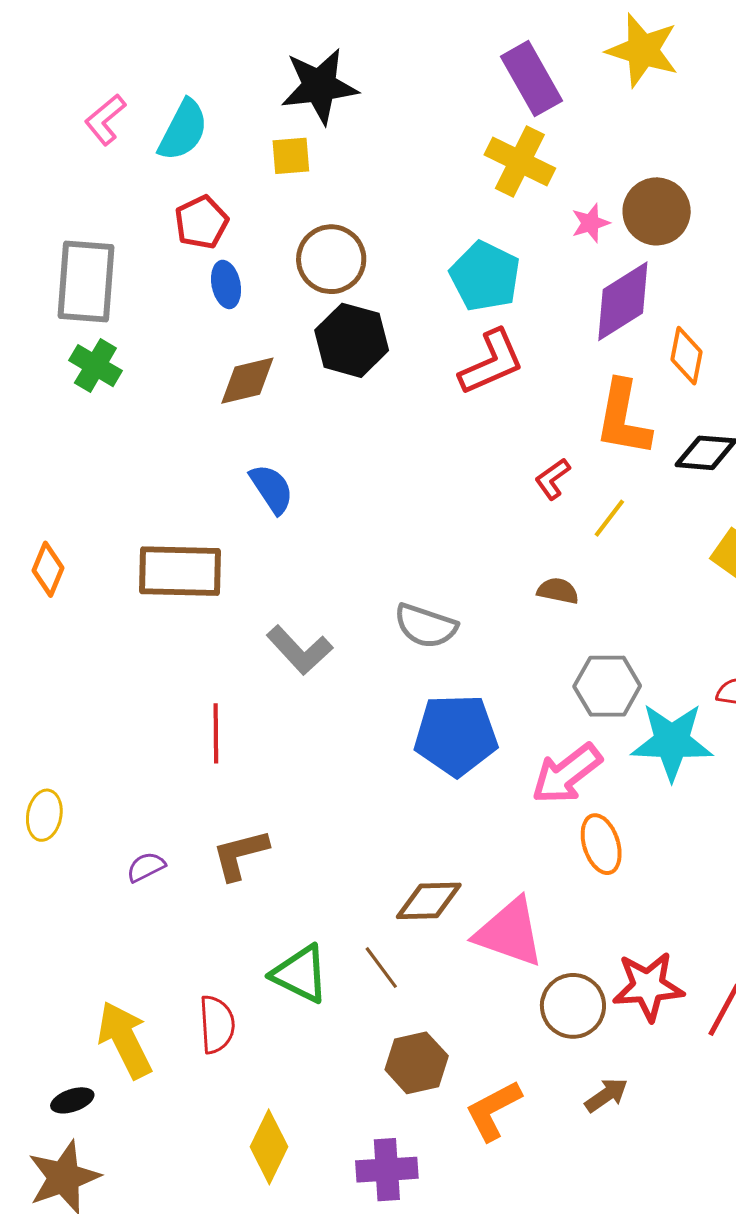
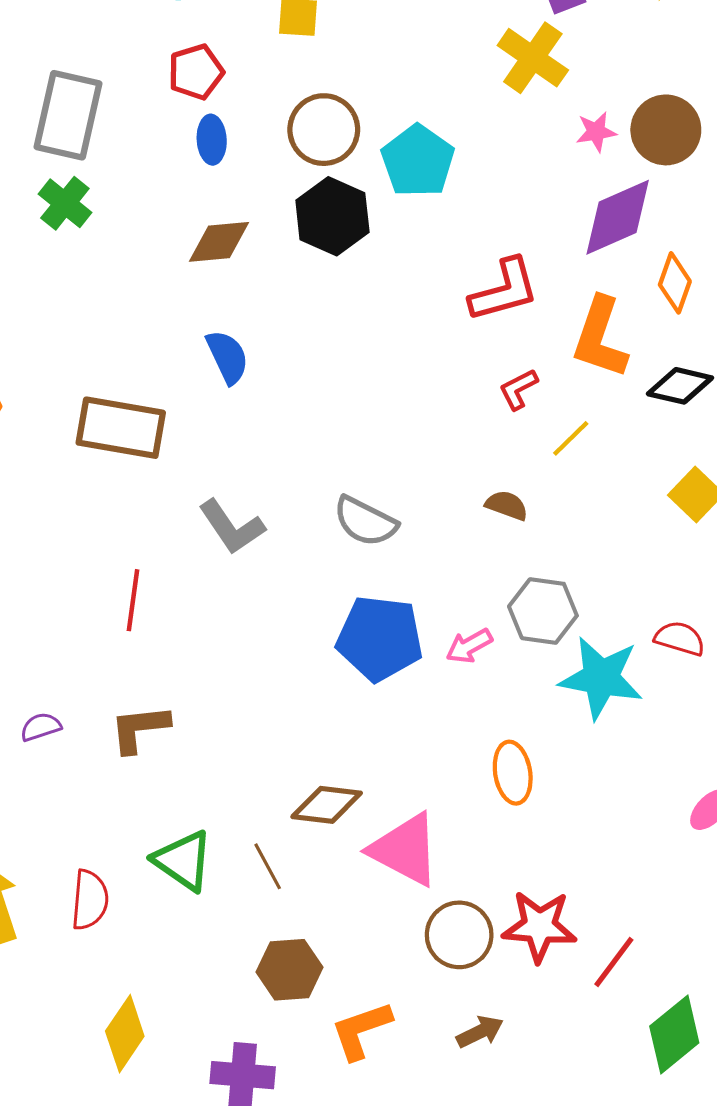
cyan pentagon: (485, 276) -> (418, 161), moved
red L-shape: (491, 362) -> (504, 290), moved
pink arrow: (567, 774) -> (469, 646), moved, size x0.6

